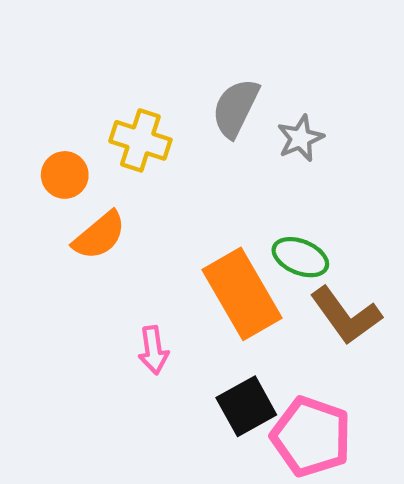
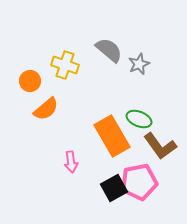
gray semicircle: (236, 108) -> (109, 50), turned 104
pink pentagon: (311, 437) -> (139, 182), moved, turned -30

